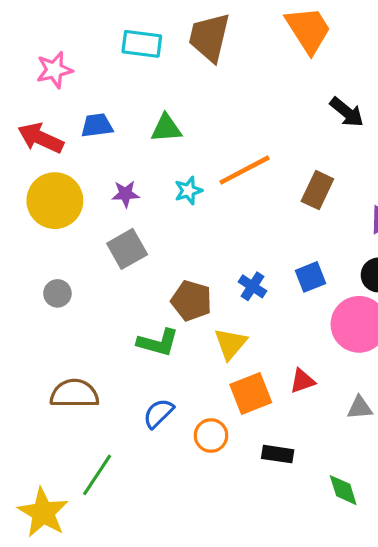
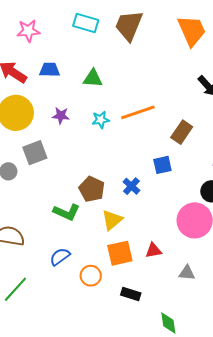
gray square: (127, 249) -> (35, 153), moved
blue square: (310, 277) -> (162, 165), moved

